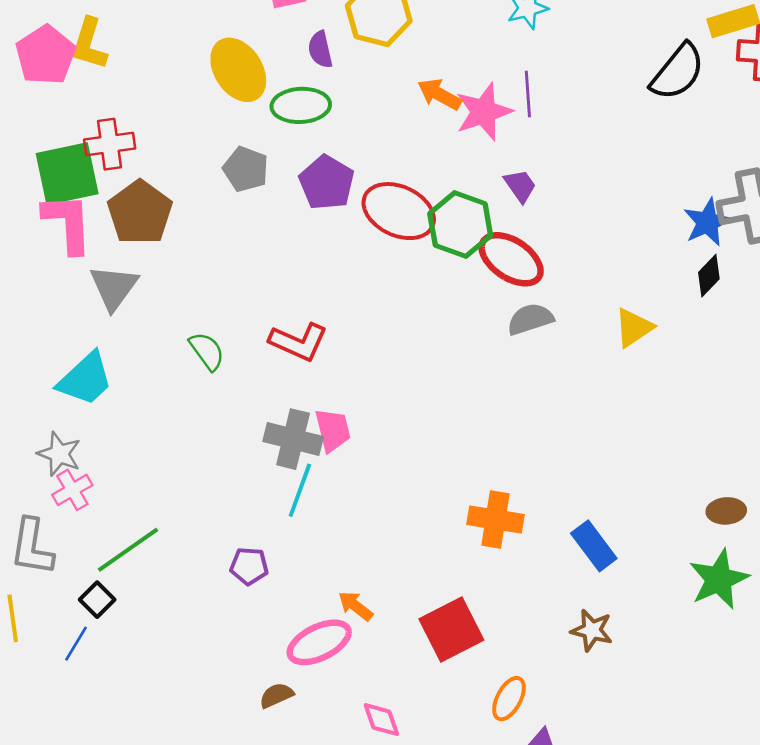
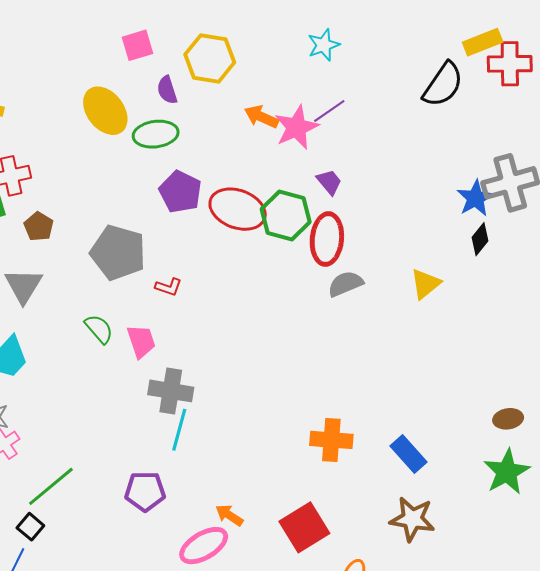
purple line: (528, 94) -> (329, 111), turned 64
gray pentagon: (246, 169) -> (118, 253), moved, size x1.6
brown pentagon: (140, 212) -> (39, 227), size x0.6
red ellipse: (511, 259) -> (327, 239), turned 66
red L-shape: (299, 342) -> (168, 287), moved, size x0.6
pink trapezoid: (333, 430) -> (141, 341), moved
purple pentagon: (249, 566) -> (145, 491), size x1.4
brown star: (592, 630) -> (412, 519), size x1.4

